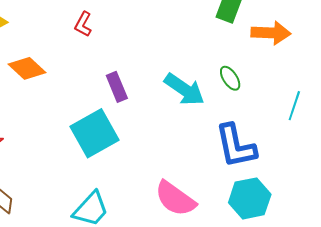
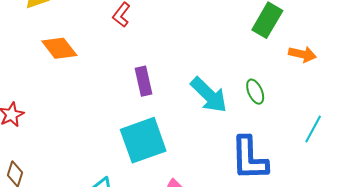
orange arrow: (271, 33) -> (302, 54), size x0.7
cyan square: (94, 133) -> (143, 140), moved

